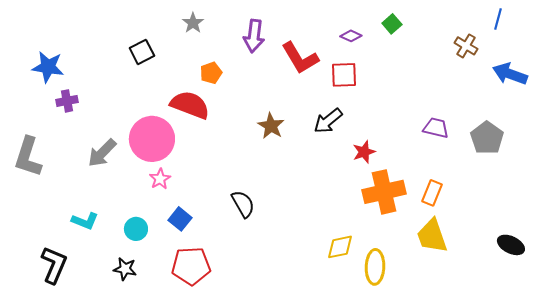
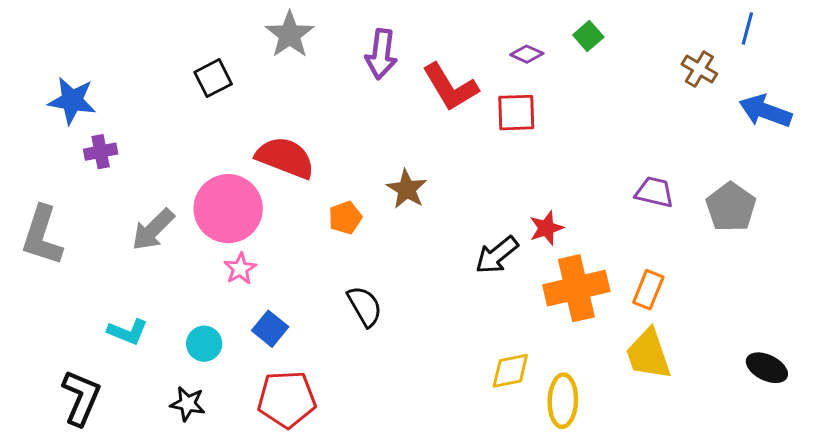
gray star: (193, 23) -> (290, 35), size x1.5
orange pentagon: (211, 73) -> (345, 218), moved
black arrow: (328, 121) -> (497, 255), moved

